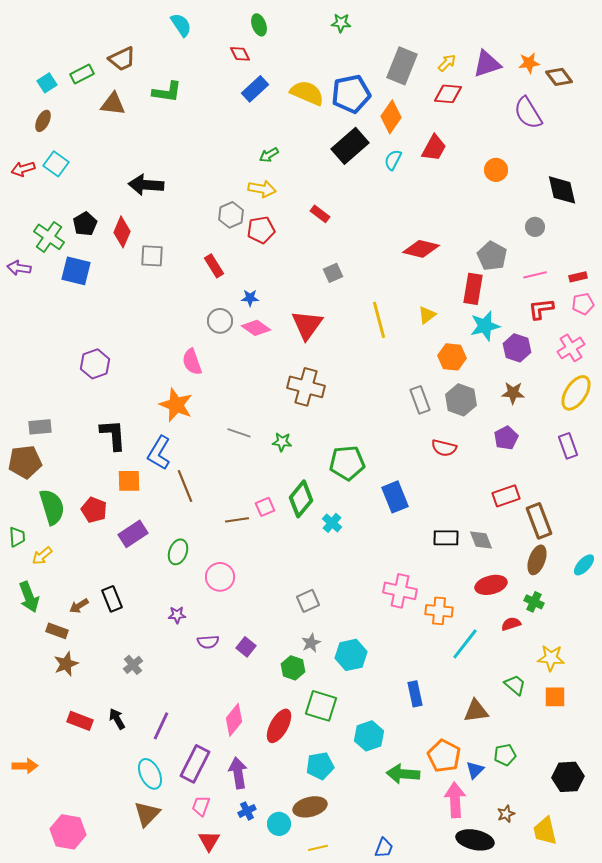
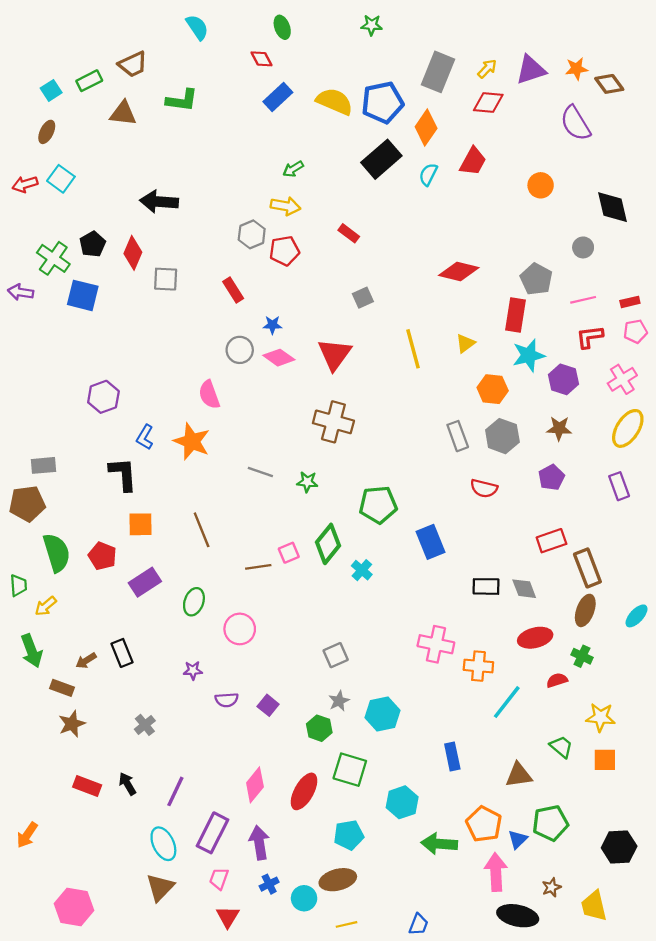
blue L-shape: (159, 453) -> (145, 437), moved, size x0.7
green pentagon: (505, 755) -> (550, 823), size x1.5
orange arrow: (25, 766) -> (27, 835), turned 125

